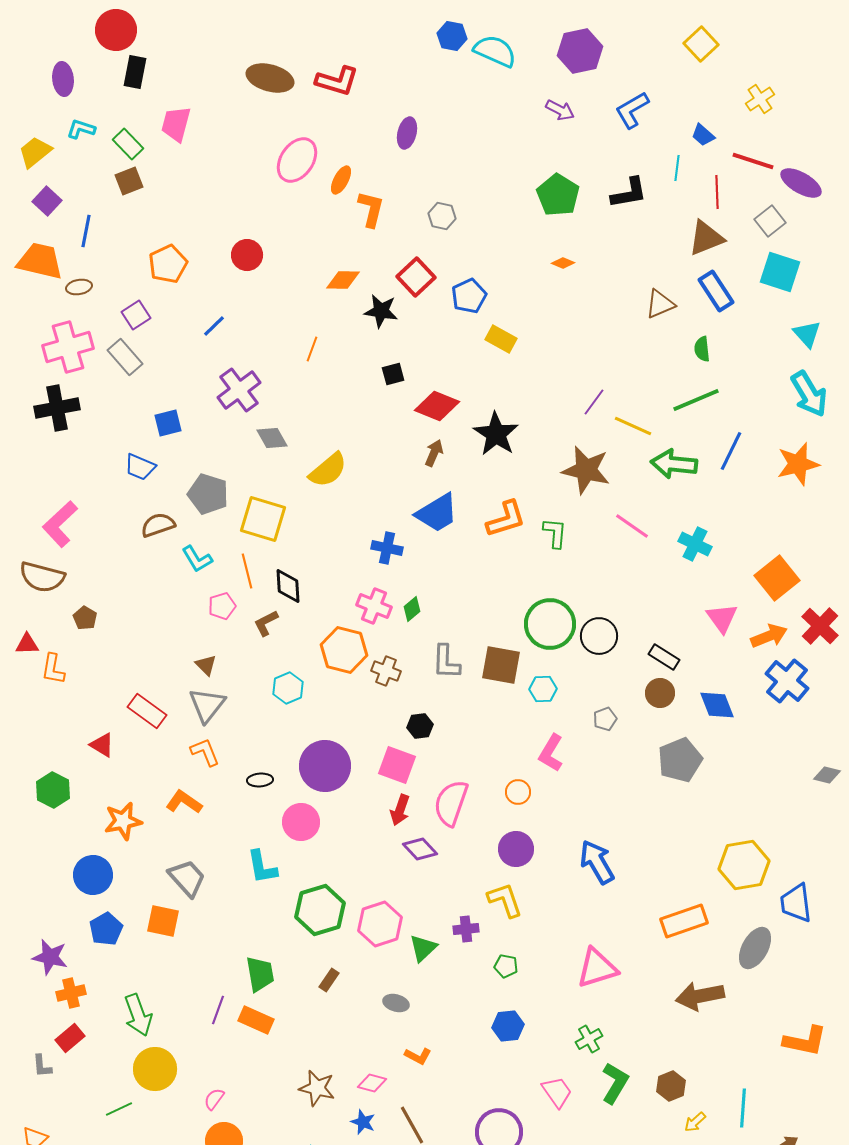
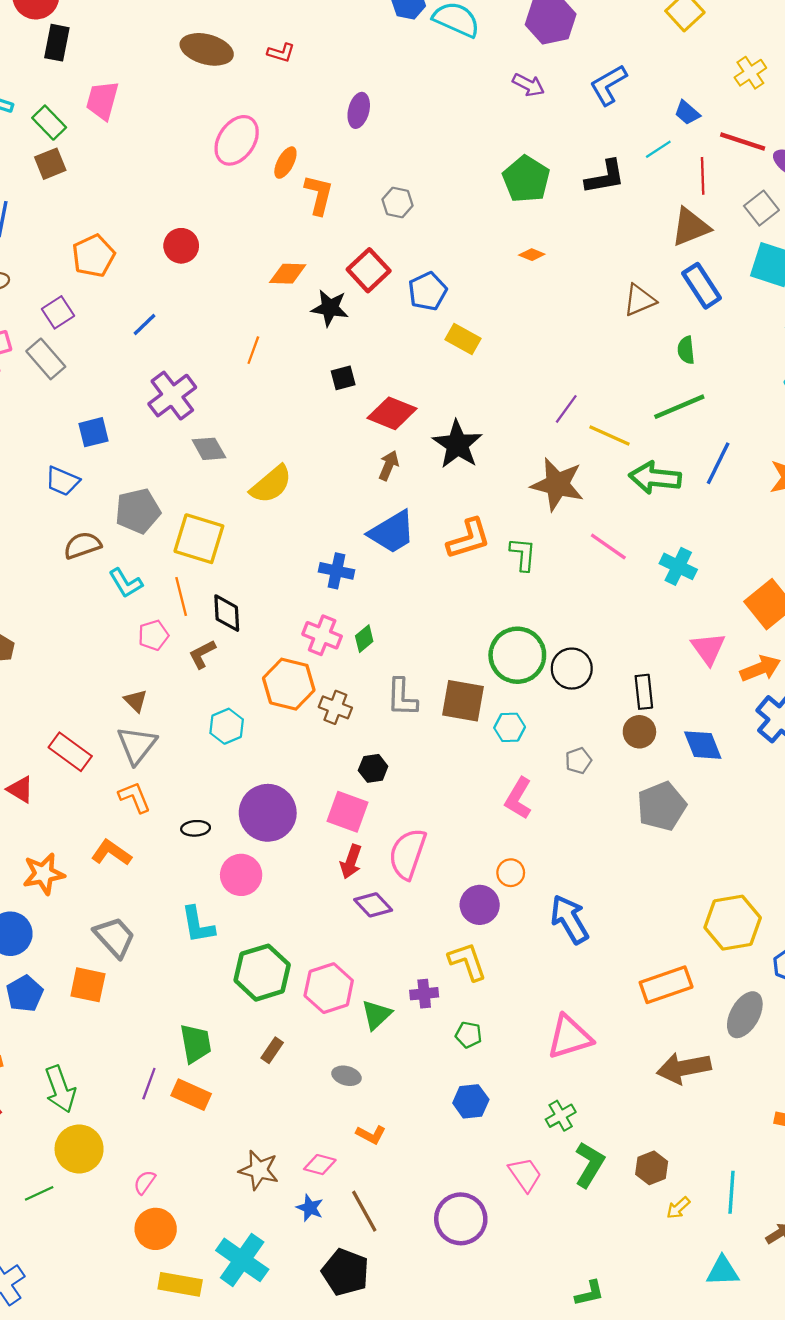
red L-shape: (337, 81) -> (281, 53), size x0.6
cyan line: (677, 168) -> (658, 149), turned 50
gray pentagon: (208, 494) -> (138, 511), turned -30
black rectangle: (664, 657) -> (644, 692), turned 52
orange circle: (518, 792) -> (511, 873), moved

